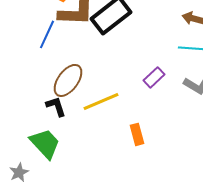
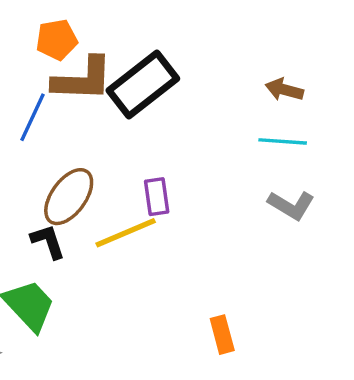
purple rectangle: (154, 77) -> (157, 197), moved, turned -55
orange rectangle: (137, 134) -> (222, 335), moved

